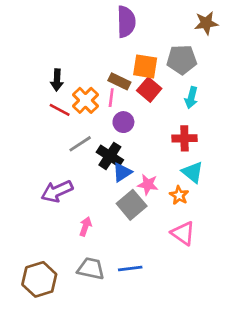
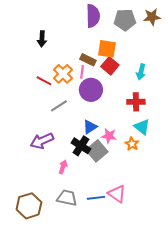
gray pentagon: (182, 60) -> (125, 20), moved
black arrow: (57, 80) -> (42, 39), moved
purple circle: (123, 122) -> (91, 90), size x1.5
black cross: (110, 156) -> (81, 146), moved
pink triangle: (183, 233) -> (117, 194), moved

